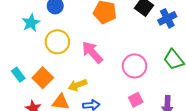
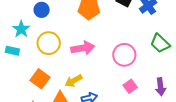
pink arrow: (92, 52) -> (83, 48), turned 130
cyan rectangle: (18, 75) -> (12, 51), moved, turned -32

